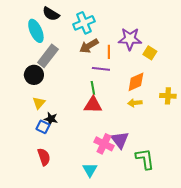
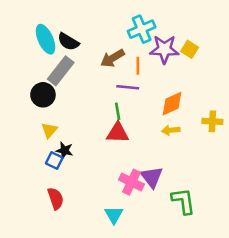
black semicircle: (51, 14) -> (68, 42), moved
cyan cross: (84, 23) -> (142, 29), moved
yellow square: (150, 53) -> (190, 49), moved

